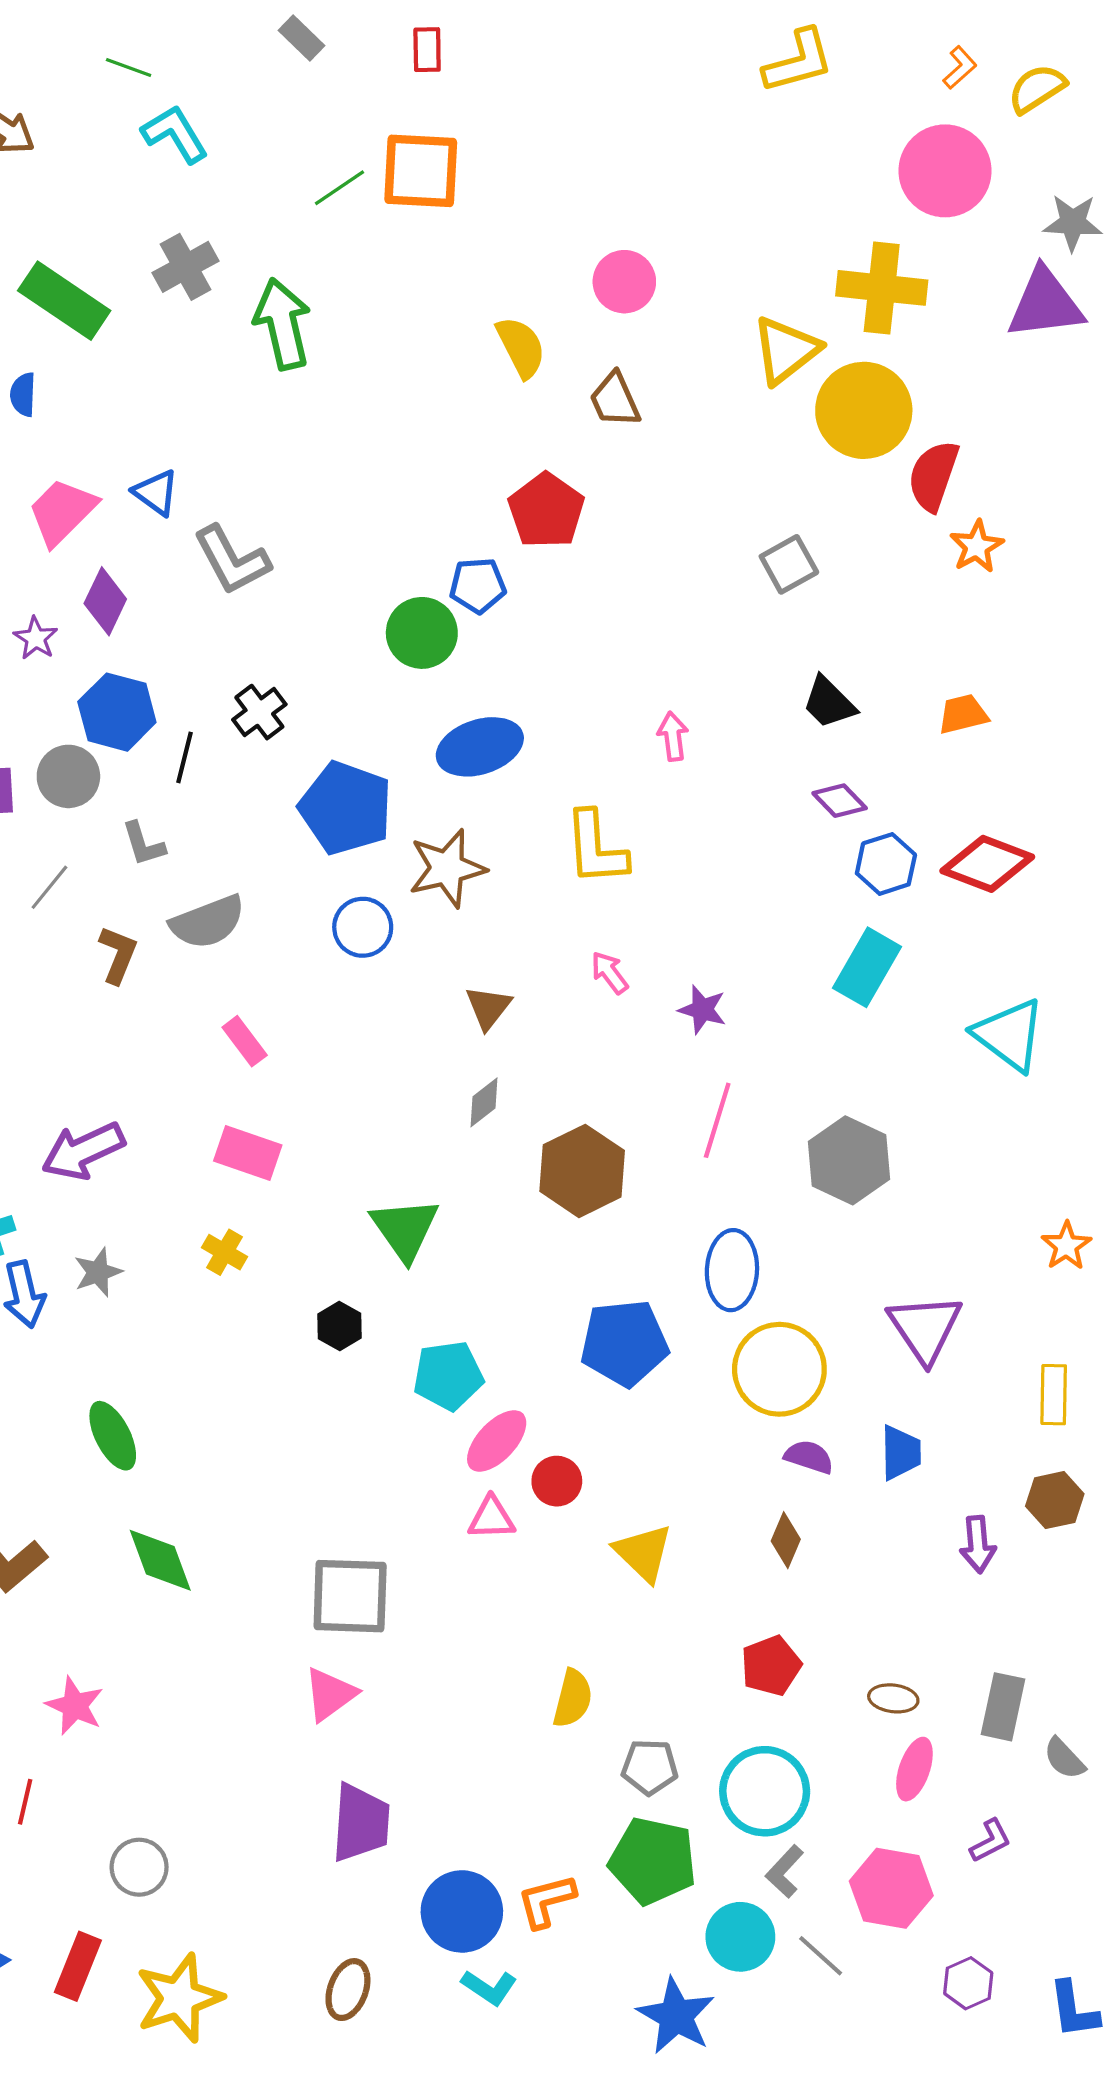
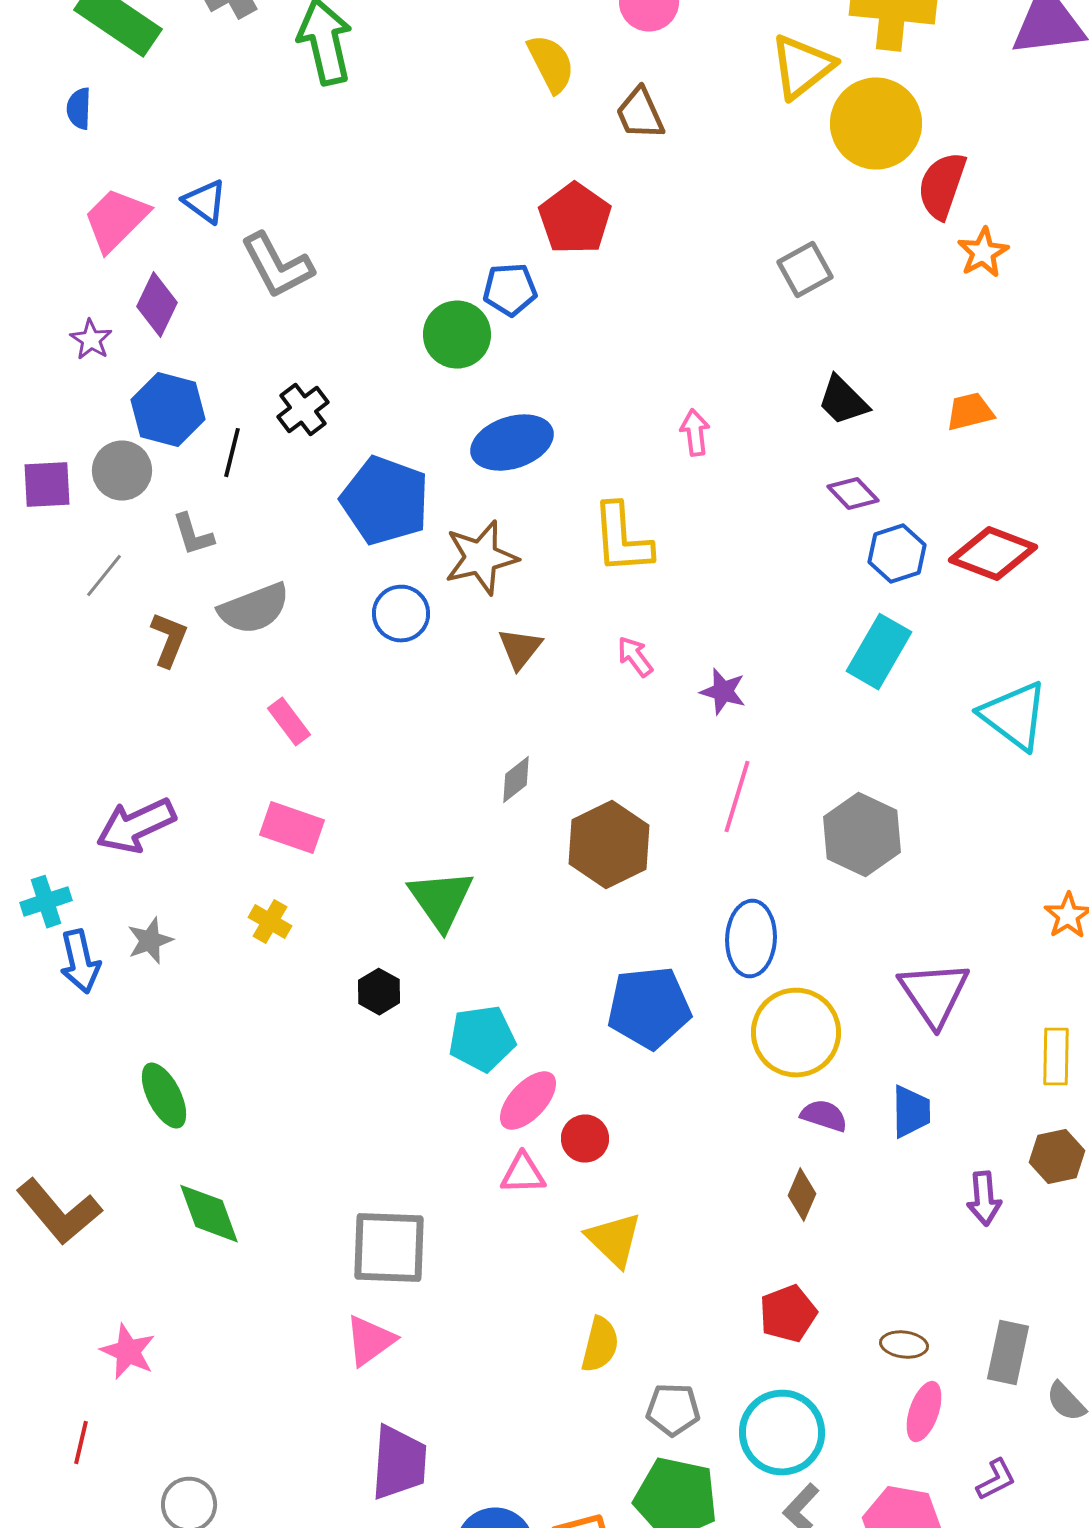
brown triangle: (488, 1007) -> (520, 649), moved
yellow triangle: (643, 1553) -> (614, 1240), moved

